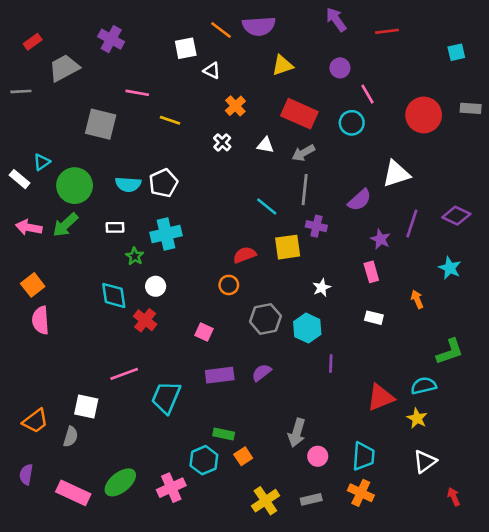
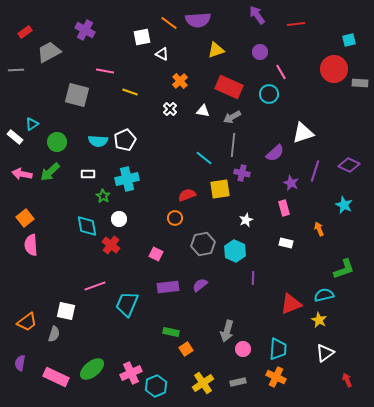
red circle: (424, 115) -> (334, 69), moved
green circle: (75, 186) -> (57, 142), size x0.7
cyan hexagon: (204, 460) -> (156, 386), moved

